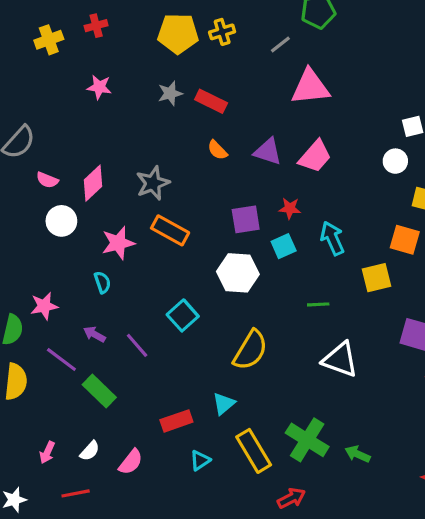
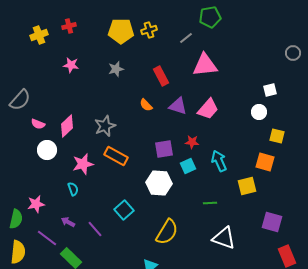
red rectangle: (211, 101) -> (161, 76), moved, turned 36

